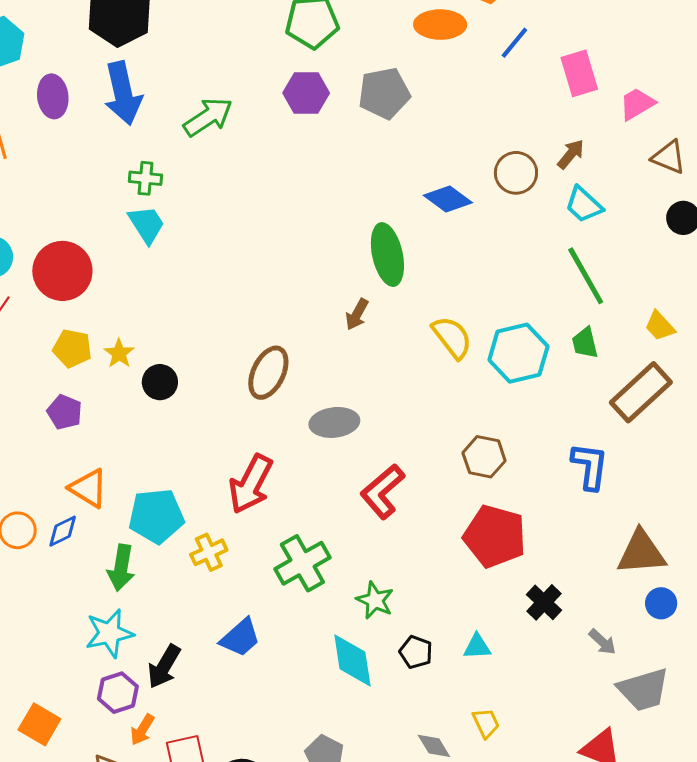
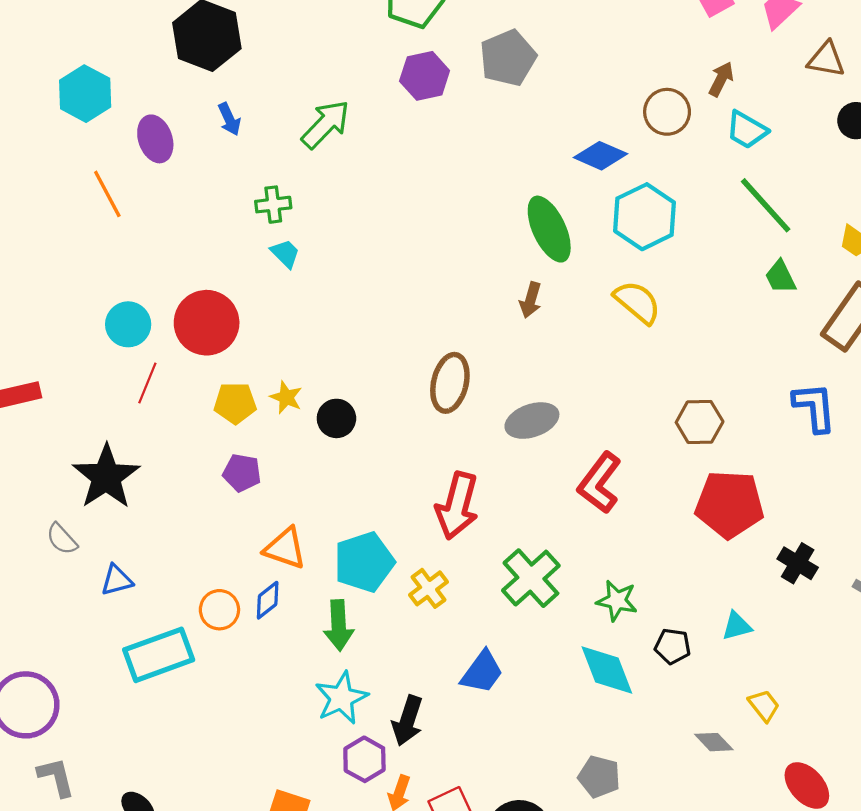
blue arrow: (123, 93) -> (229, 119), size x0.5
cyan trapezoid: (146, 224) -> (285, 253), size x0.7
cyan hexagon: (518, 353) -> (645, 217), moved

